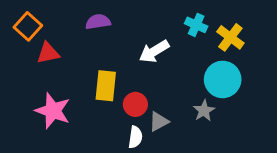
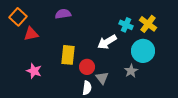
cyan cross: (196, 25) -> (126, 25), moved
white arrow: (154, 51) -> (107, 42), moved
pink star: (53, 111) -> (34, 71), size x0.7
gray triangle: (159, 122) -> (102, 78), turned -40

